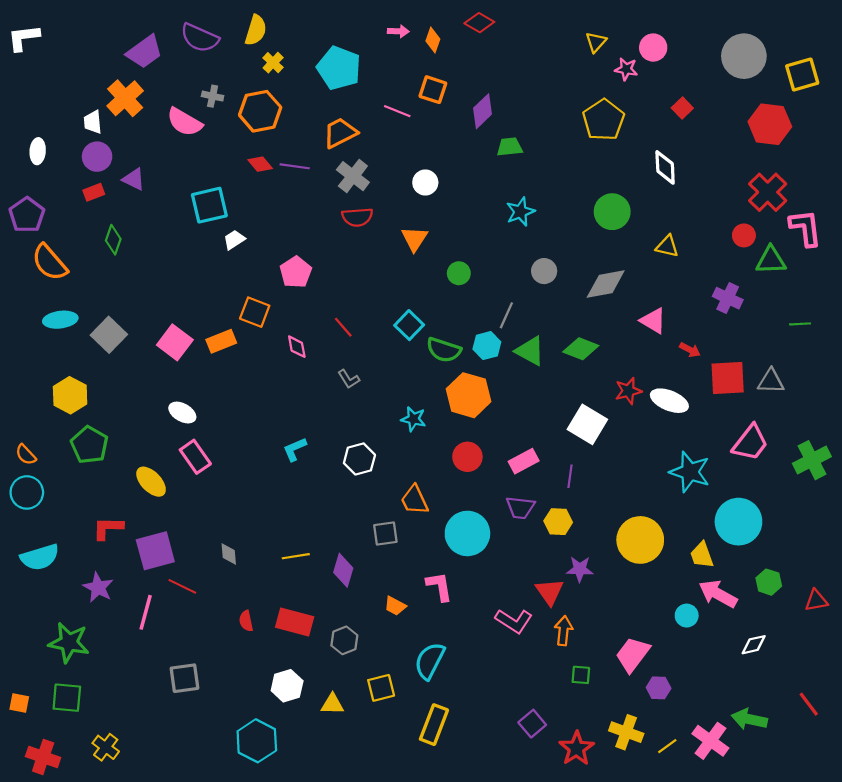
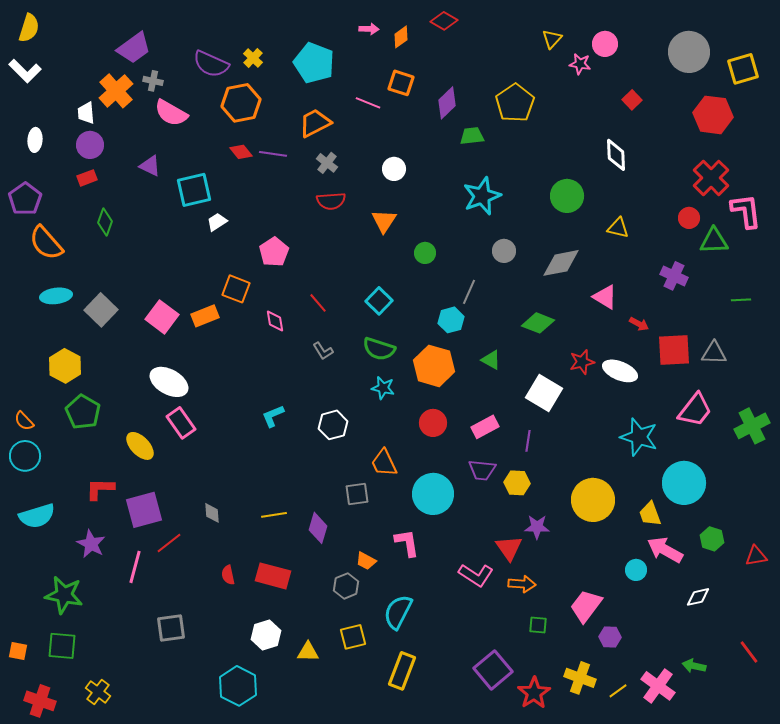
yellow semicircle: (256, 30) -> (29, 28), moved
white L-shape: (24, 38) -> (25, 71), moved, turned -128
purple semicircle: (200, 38) -> (211, 64), moved
orange diamond: (433, 40) -> (401, 37), turned 35
gray cross: (213, 96) -> (153, 81), moved
yellow pentagon: (604, 120) -> (515, 103), moved
gray cross: (353, 176) -> (327, 163), size x0.7
purple triangle: (134, 179) -> (150, 166), moved
cyan star: (520, 212) -> (482, 196), size x1.4
green semicircle: (444, 350) -> (379, 349), moved
green triangle: (530, 351) -> (491, 360), moved, size x0.7
white ellipse: (182, 413) -> (169, 382), size x1.5
red line: (182, 586) -> (169, 543), turned -64
orange arrow: (564, 631) -> (522, 584), turned 88
gray hexagon: (344, 640) -> (346, 586), moved
green arrow: (749, 719) -> (694, 666), size x0.7
purple square: (532, 724) -> (493, 670), size x1.5

